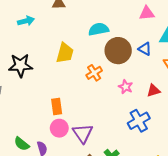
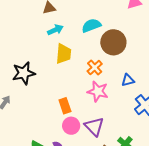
cyan arrow: (26, 21) -> (55, 30), moved
blue triangle: (145, 49) -> (128, 80), moved, turned -32
pink star: (126, 87) -> (98, 91), moved, size x1.5

